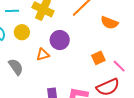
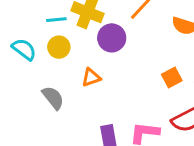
cyan line: (12, 11) -> (56, 20), moved
purple circle: (60, 40) -> (112, 38), moved

